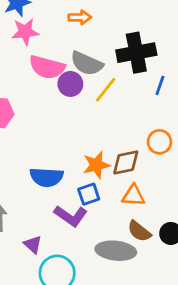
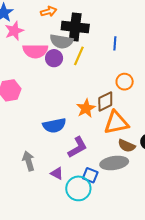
black cross: (136, 53) -> (75, 27), moved, turned 32
blue square: (89, 194) -> (90, 175), moved, turned -35
orange triangle: (133, 196) -> (116, 123), size x1.5
purple L-shape: (71, 216) -> (78, 147), turned -50

